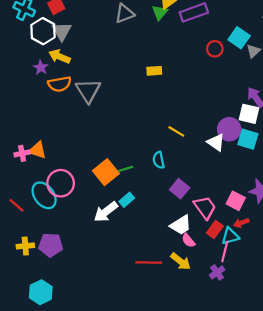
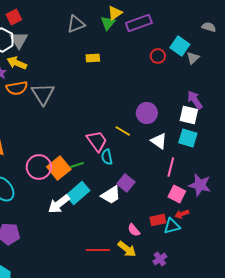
yellow rectangle: (154, 71) -> (93, 58), moved
purple circle: (229, 129) -> (147, 113), moved
pink circle: (61, 183) -> (39, 167), moved
cyan rectangle: (127, 200) -> (78, 193), size x1.6
pink trapezoid: (205, 207) -> (97, 141), moved
white trapezoid: (181, 225) -> (111, 195), moved
red rectangle: (215, 229) -> (158, 220), turned 42
pink line: (225, 252) -> (171, 167), moved

